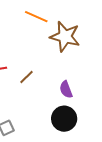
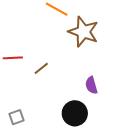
purple semicircle: (66, 90) -> (91, 85), moved

